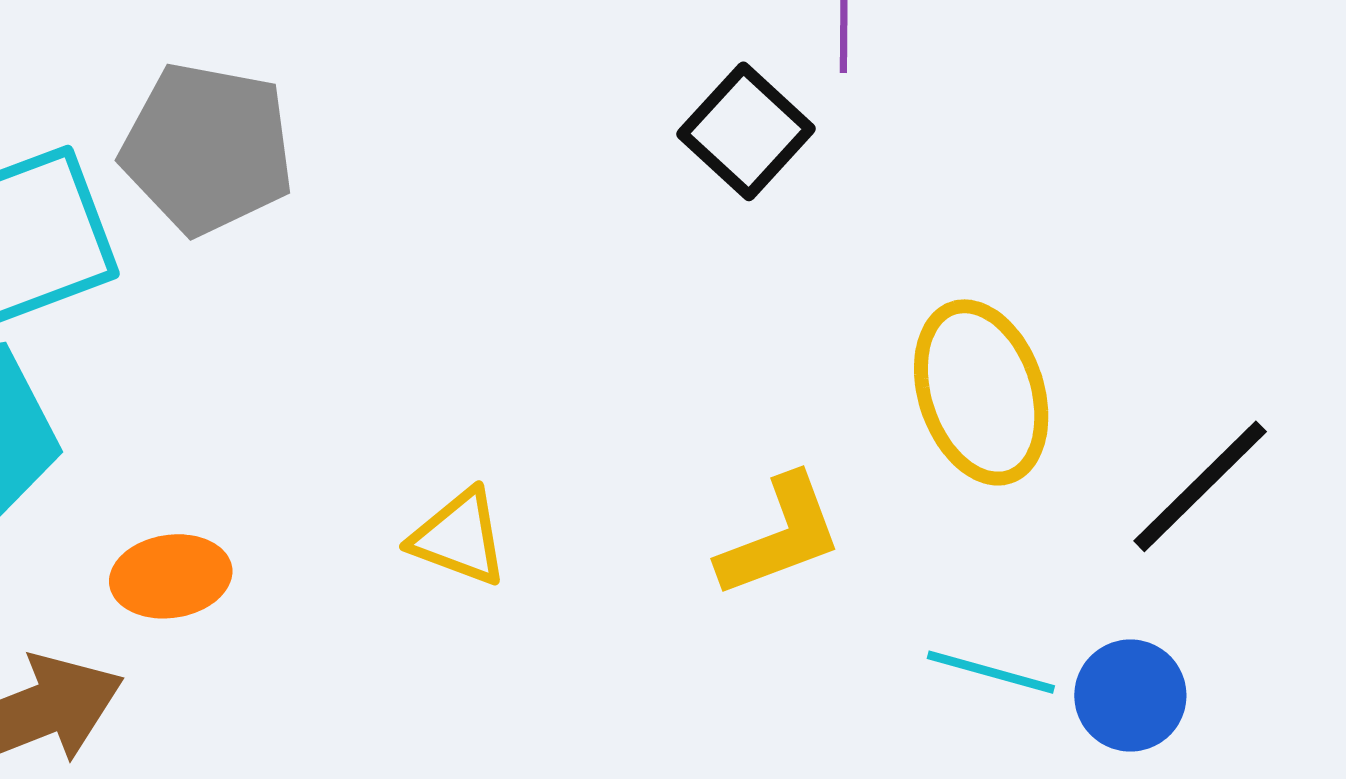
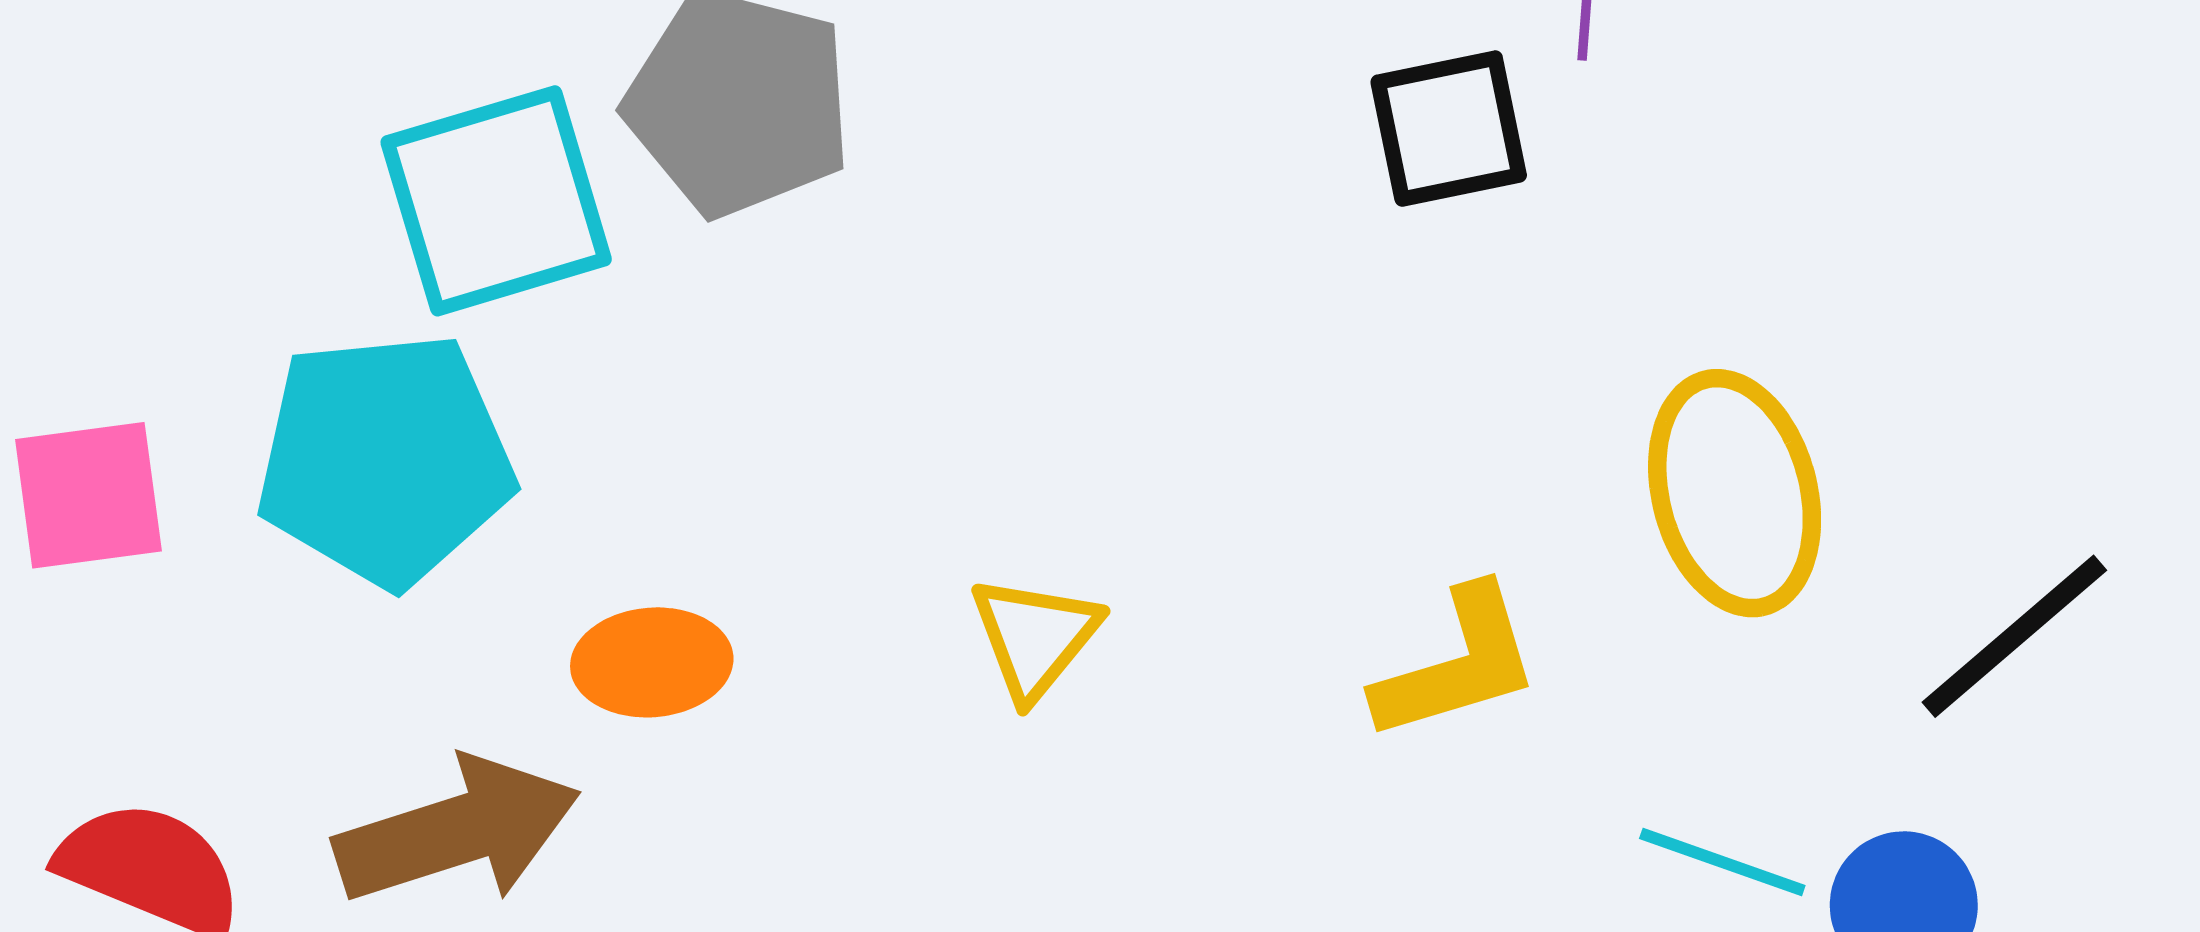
black square: (746, 131) -> (1449, 129), turned 32
yellow triangle: (459, 537) -> (1035, 637), turned 45

